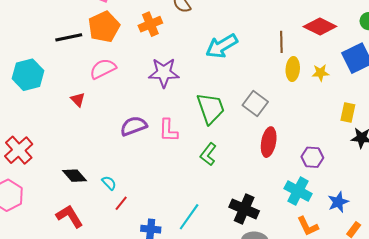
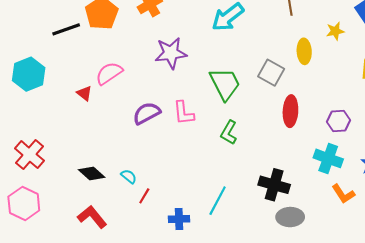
pink semicircle: (103, 69) -> (109, 73), moved
yellow ellipse: (293, 69) -> (304, 51), moved

